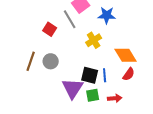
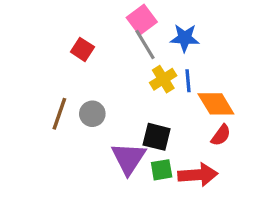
gray line: (70, 19) -> (145, 45), moved
red square: (50, 29) -> (82, 49), moved
blue line: (105, 75) -> (188, 81), moved
red arrow: (115, 98) -> (198, 175), size x1.6

